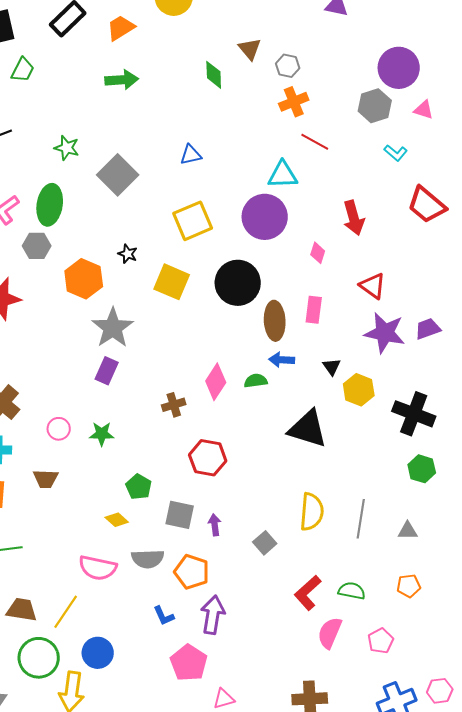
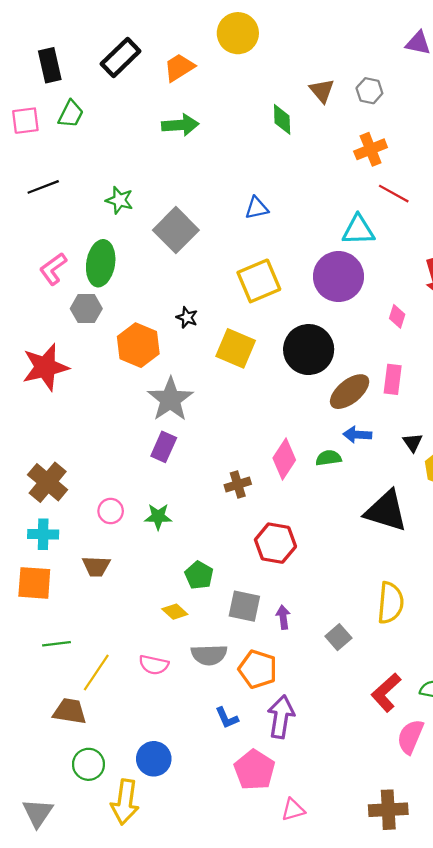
gray hexagon: (288, 66) -> (369, 91), moved
brown ellipse: (275, 321) -> (350, 392), turned 54
pink semicircle: (98, 568) -> (154, 665), size x0.7
yellow line: (66, 612) -> (96, 673), moved
green circle: (39, 658) -> (88, 764), size x0.7

